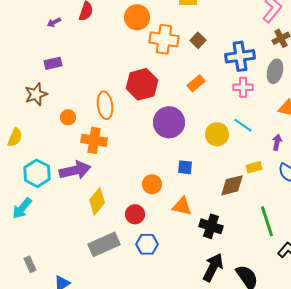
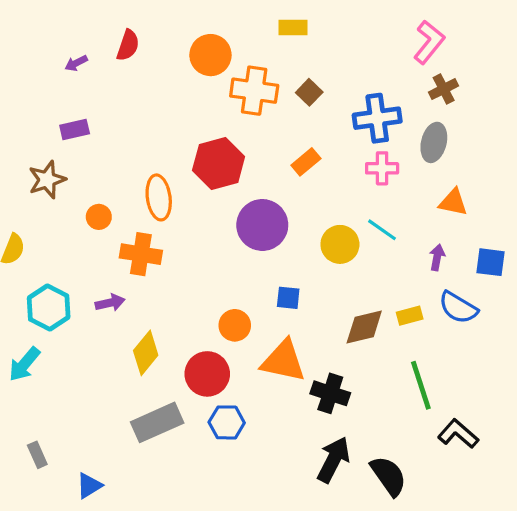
yellow rectangle: (254, 167) -> (410, 316), moved
purple arrow: (75, 170) -> (110, 303), size x0.6
orange triangle: (182, 206) -> (283, 361), size x1.4
red circle: (135, 214) -> (207, 374), size x1.4

